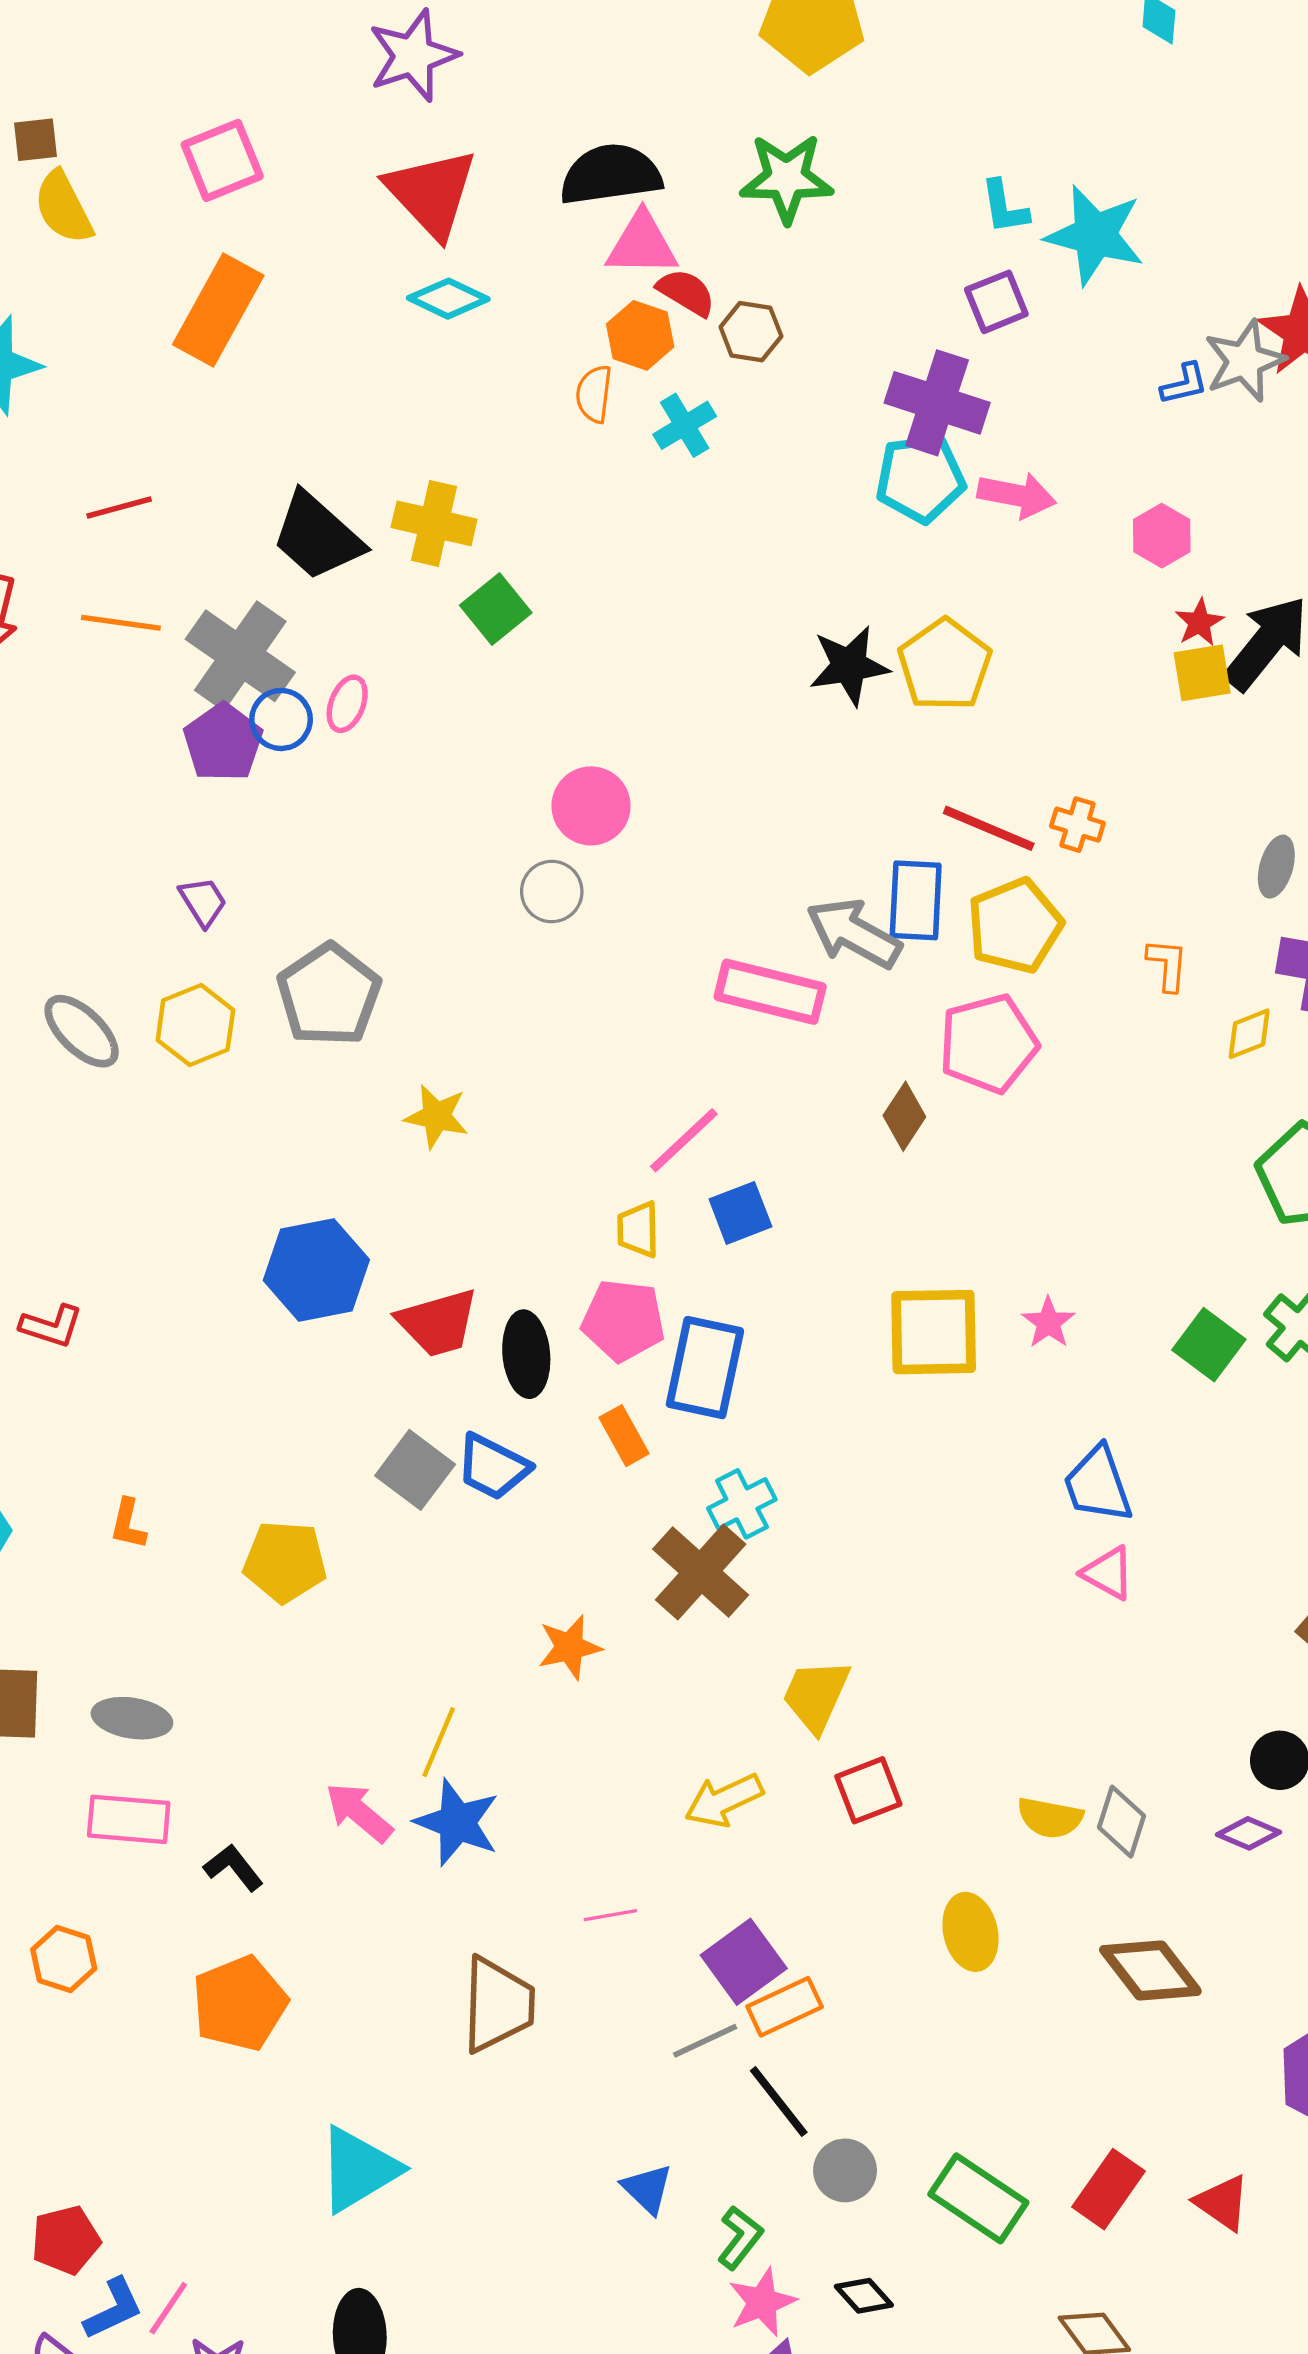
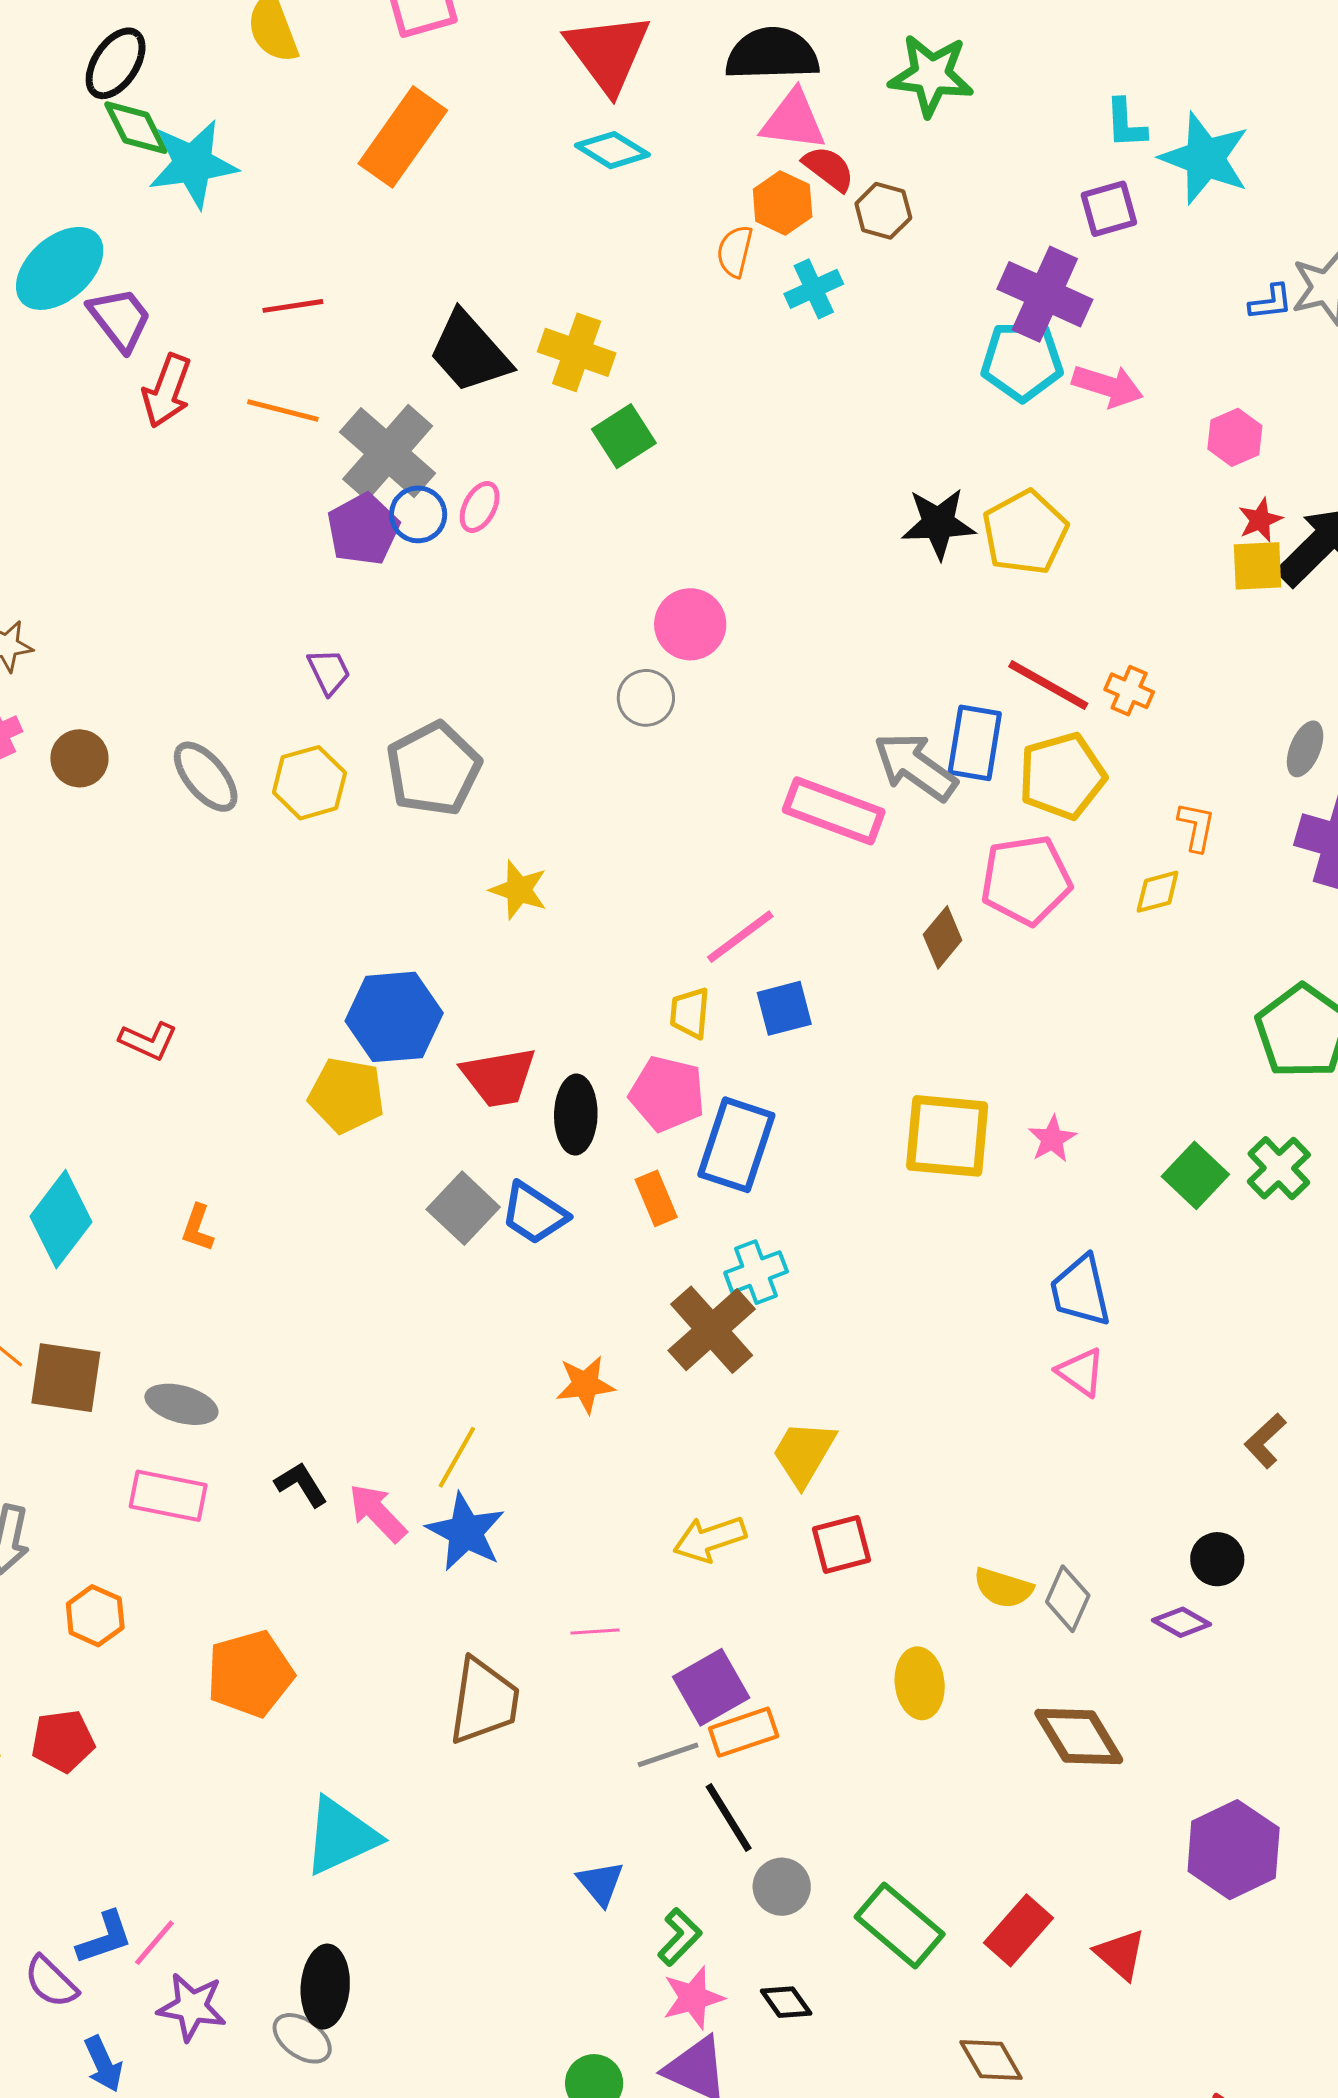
yellow diamond: (1249, 1034) -> (1158, 892), moved
yellow pentagon: (285, 1562) -> (347, 1095), moved
black L-shape: (233, 1867) -> (301, 1484), moved
red pentagon: (66, 2240) -> (63, 1741), moved

